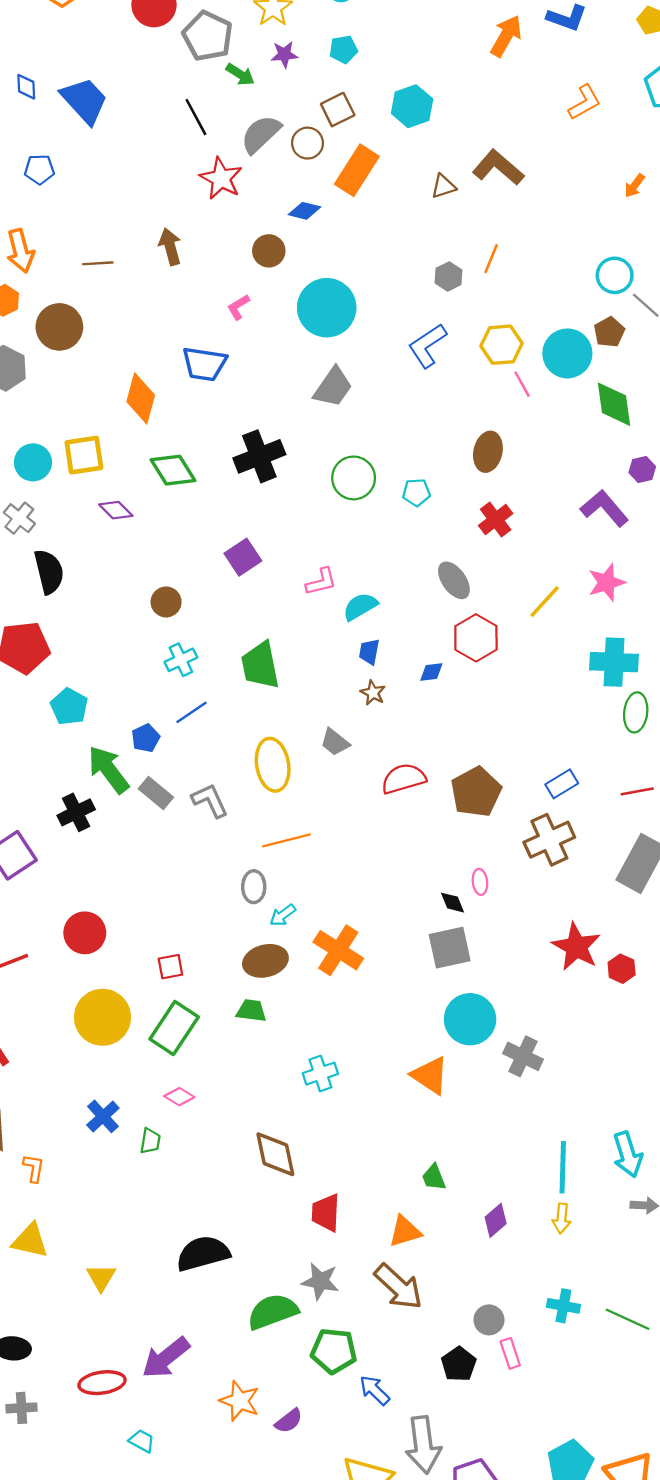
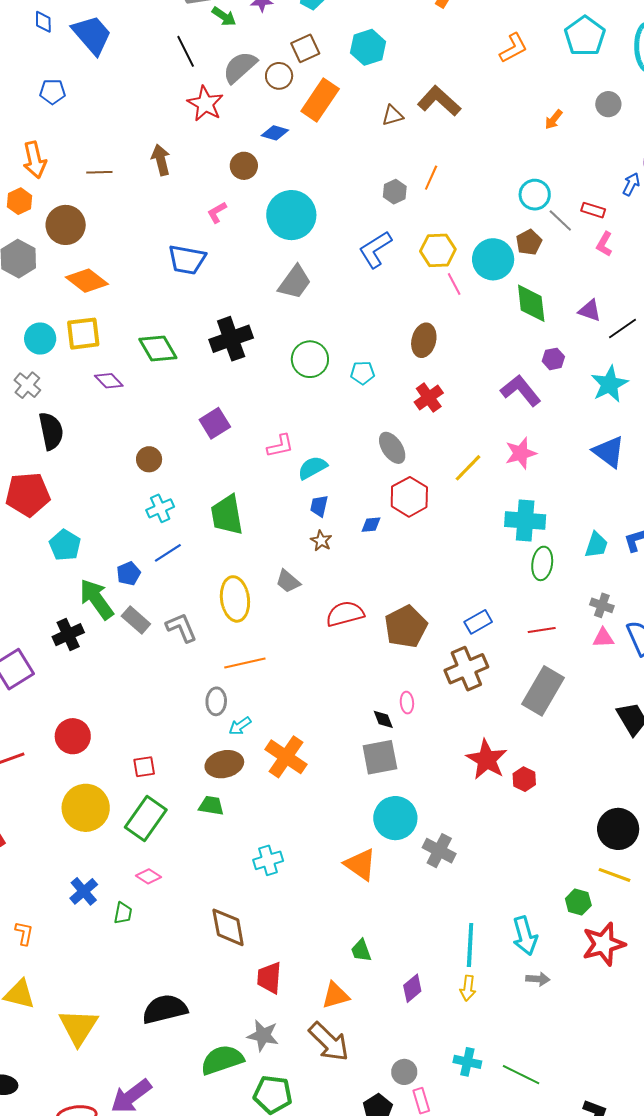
orange diamond: (141, 398) -> (87, 281), moved, turned -69
yellow triangle: (101, 1277) -> (78, 1027), size x1.6

